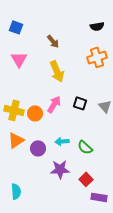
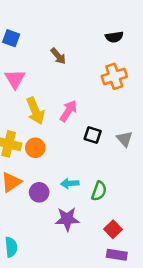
yellow arrow: (57, 71) -> (35, 111), moved
pink arrow: (54, 104) -> (68, 111), moved
green semicircle: (85, 147) -> (99, 191), turned -112
red square: (86, 179) -> (113, 229), moved

